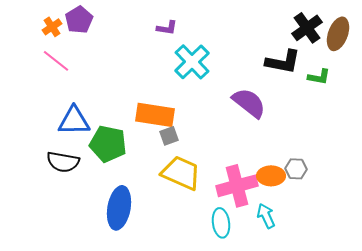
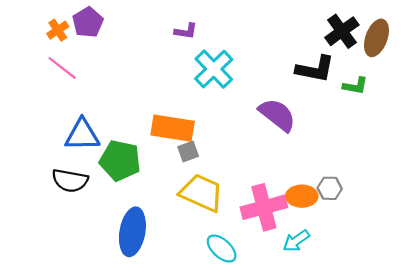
cyan arrow: (266, 216) -> (296, 241), turned -100
cyan ellipse: (221, 223) -> (222, 249), moved, turned -40

